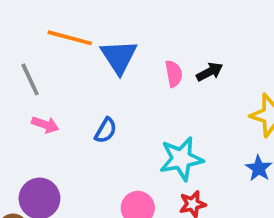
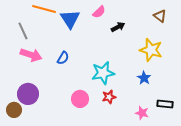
pink semicircle: (174, 74) -> (99, 12), moved, turned 56
pink arrow: (45, 125) -> (31, 55), size x1.5

